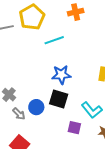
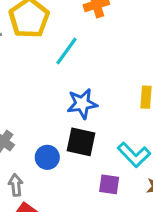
cyan line: (54, 40) -> (67, 51), turned -30
gray arrow: (19, 114) -> (16, 185), moved, turned -136

